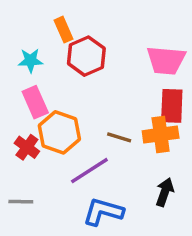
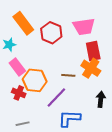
orange rectangle: (63, 30) -> (23, 23), size x1.6
red hexagon: (86, 56) -> (51, 33), moved
orange cross: (161, 134) -> (91, 68), turned -36

